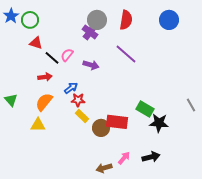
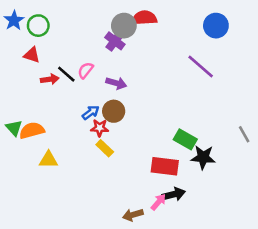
red semicircle: (126, 20) -> (144, 18), moved, turned -102
red triangle: (36, 43) -> (32, 55), moved
purple line: (126, 54) -> (201, 66), moved
red arrow: (45, 77) -> (50, 79), moved
orange semicircle: (44, 102) -> (32, 130), moved, turned 36
red rectangle: (117, 122) -> (165, 166), moved
brown circle: (101, 128) -> (114, 111), moved
black arrow: (151, 157) -> (174, 194), moved

